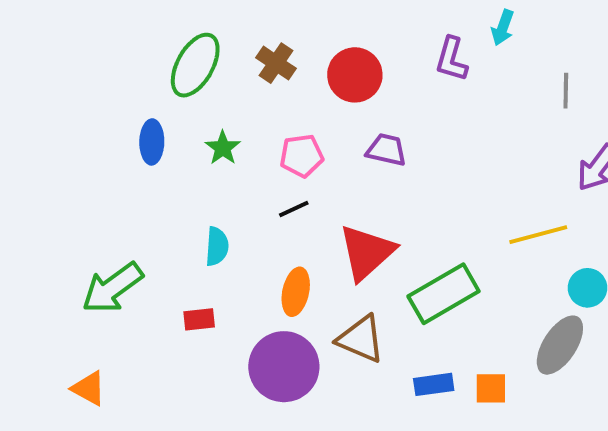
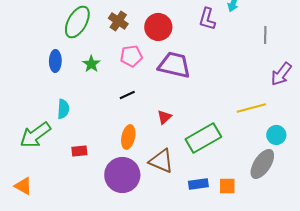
purple trapezoid: (386, 150) -> (174, 65), size x1.6
pink pentagon: (302, 156) -> (131, 56), moved
cyan semicircle: (217, 246) -> (63, 109), moved
red triangle: (367, 252) -> (164, 117), size x0.5

